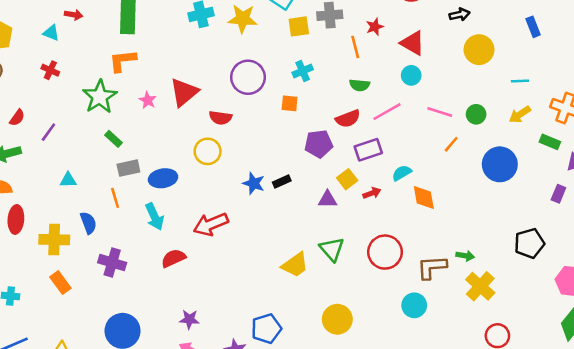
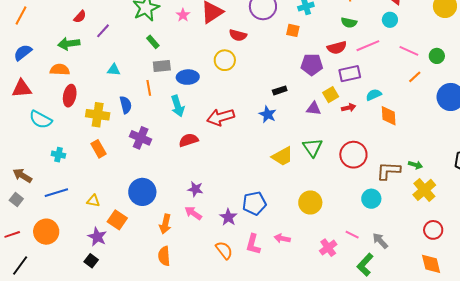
blue star: (254, 183) -> (268, 114), moved

